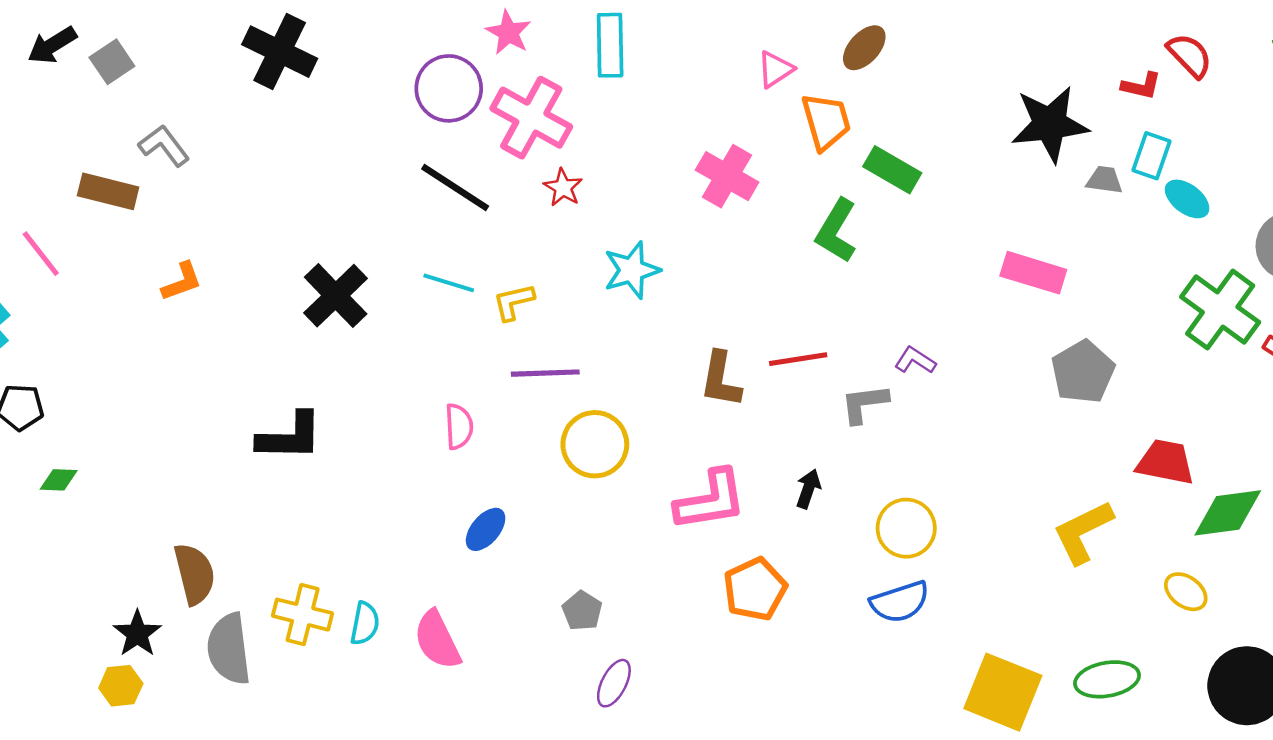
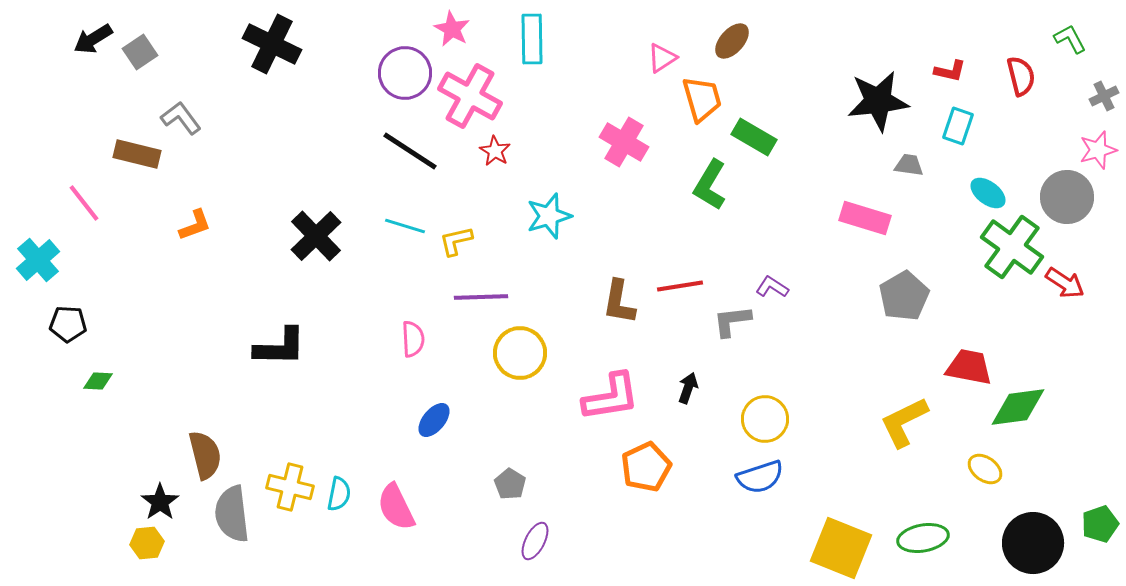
red semicircle: (1190, 55) -> (1021, 76), moved, turned 30
gray trapezoid: (1104, 180) -> (909, 165), moved
cyan ellipse: (1187, 199) -> (988, 193), moved

